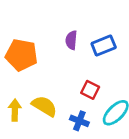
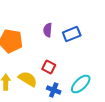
red square: (90, 90) -> (49, 67), moved

